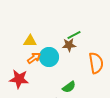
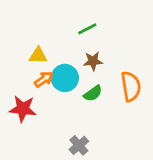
green line: (74, 35) -> (87, 29), moved
green semicircle: (69, 87) -> (93, 93), moved

